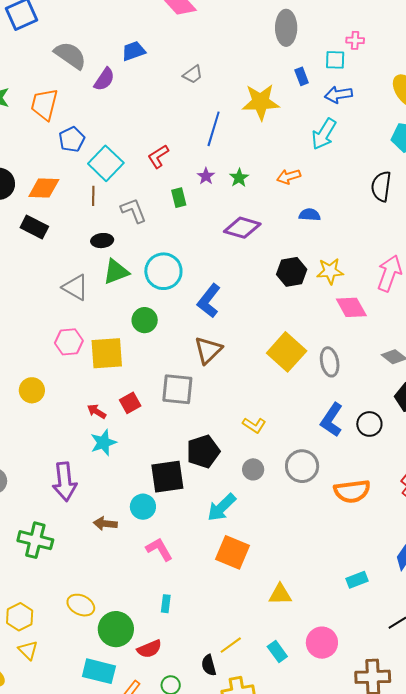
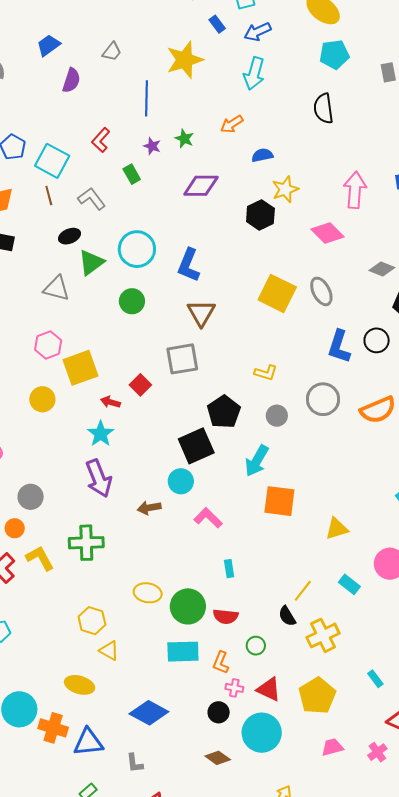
purple semicircle: (104, 79) -> (71, 80), moved
yellow star: (330, 271) -> (285, 189), moved
pink hexagon: (69, 342) -> (48, 345), moved
yellow square: (107, 353) -> (80, 368), moved
cyan star: (103, 443) -> (101, 434), moved
red semicircle: (149, 649) -> (226, 616), turned 45

